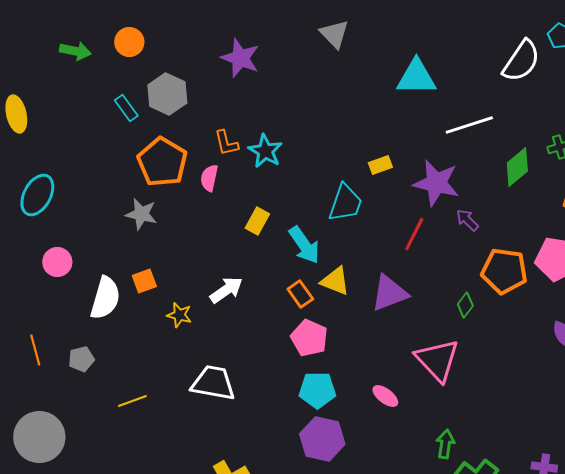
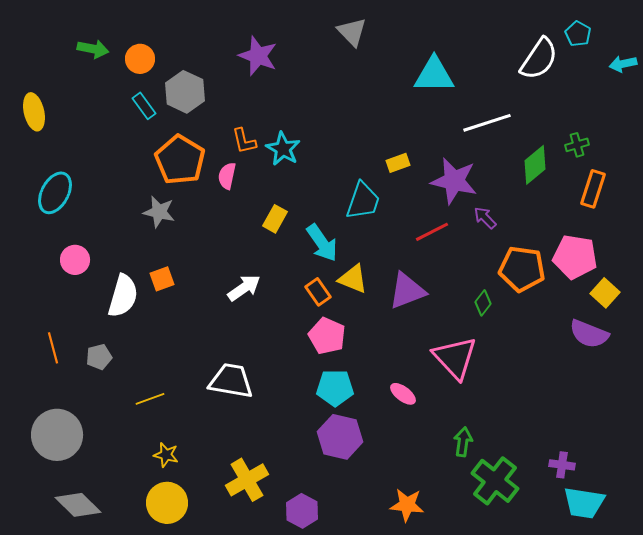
orange circle: (129, 42) -> (140, 59), moved
red line: (414, 234) -> (432, 232), turned 36
yellow star: (179, 315) -> (166, 455), moved

